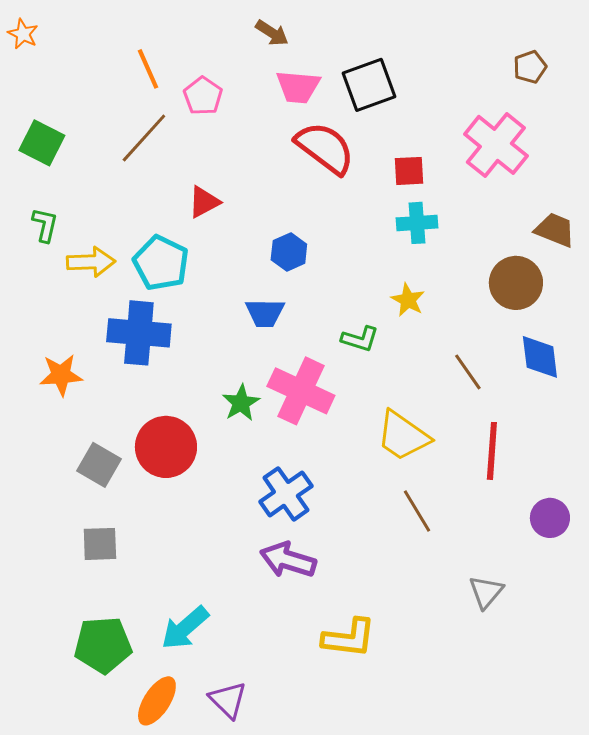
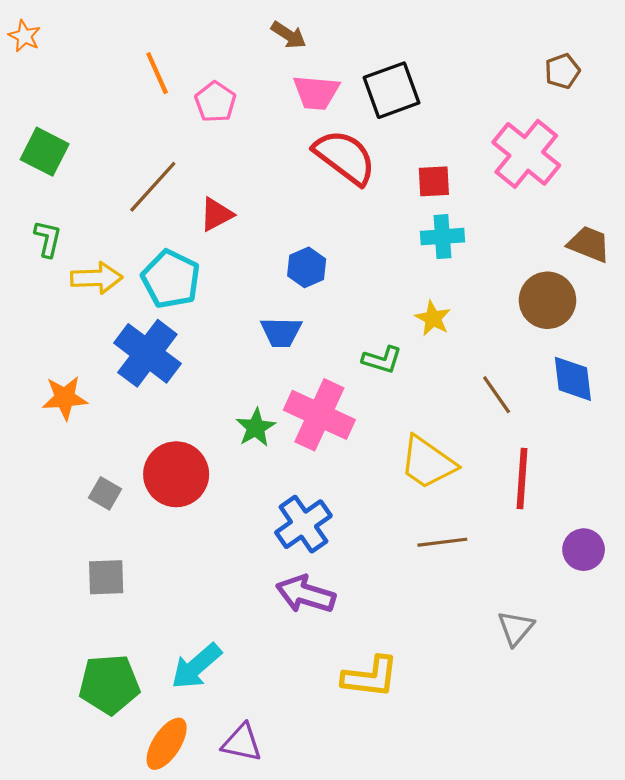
brown line: (144, 138) -> (153, 187), moved
blue cross: (139, 333) -> (147, 353), turned 32
gray square: (99, 465) -> (105, 493), size x0.7
brown line: (417, 511) -> (442, 542), turned -66
purple triangle: (228, 700) -> (242, 743), turned -33

